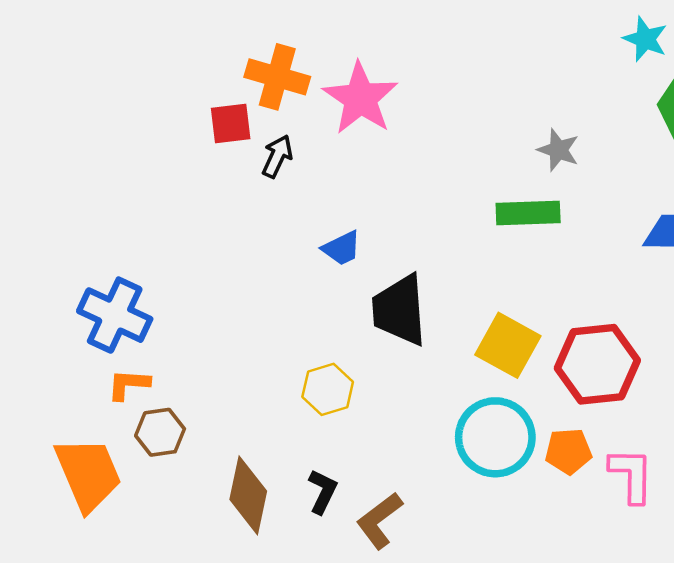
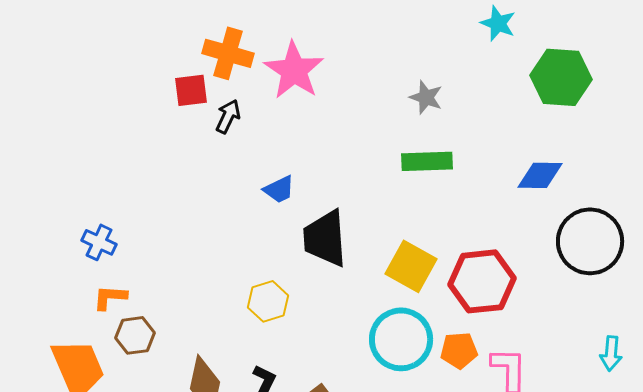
cyan star: (645, 39) -> (498, 23), moved
gray star: (558, 150) -> (426, 97), moved
blue cross: (115, 315) -> (99, 242), size x0.6

